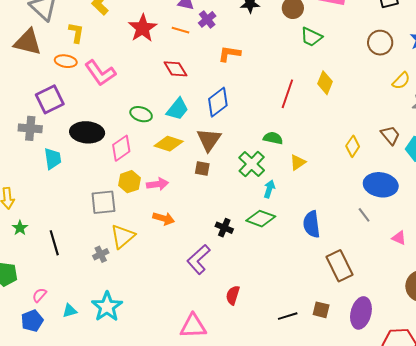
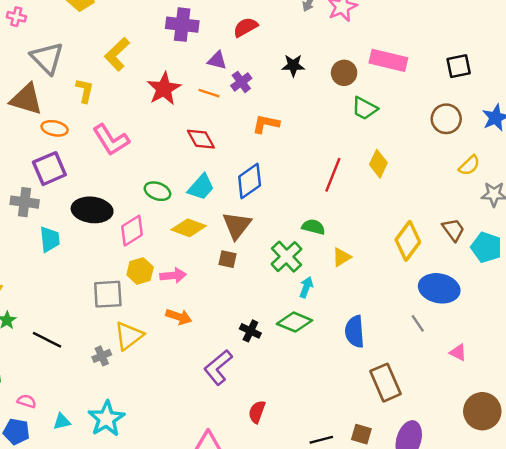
orange ellipse: (66, 61) -> (55, 128), moved
yellow diamond: (353, 146) -> (408, 241), size x1.5
black line: (54, 243) -> (47, 340), turned -50
pink semicircle: (39, 295) -> (27, 401), turned 63
blue pentagon: (32, 321) -> (16, 431), turned 30

